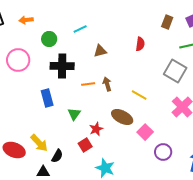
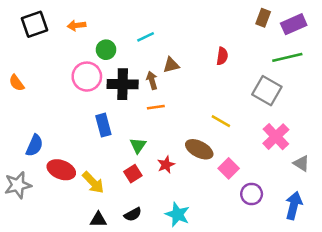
brown rectangle: (167, 22) -> (263, 18), moved
pink circle: (18, 60) -> (87, 77), moved
brown arrow: (107, 84) -> (152, 80), moved
red square: (85, 145) -> (133, 174), moved
red ellipse: (14, 150) -> (61, 170), moved
black semicircle: (57, 156) -> (133, 214), moved, turned 32

